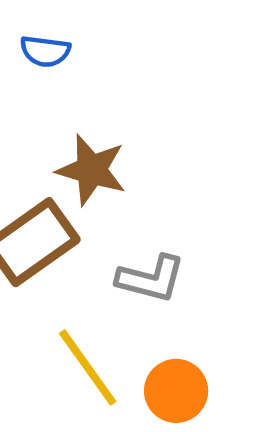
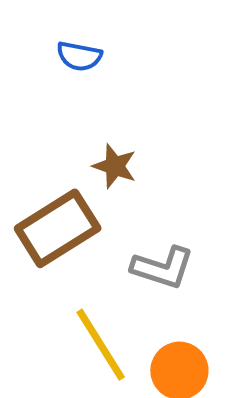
brown star: (91, 170) -> (115, 166), size x0.7

